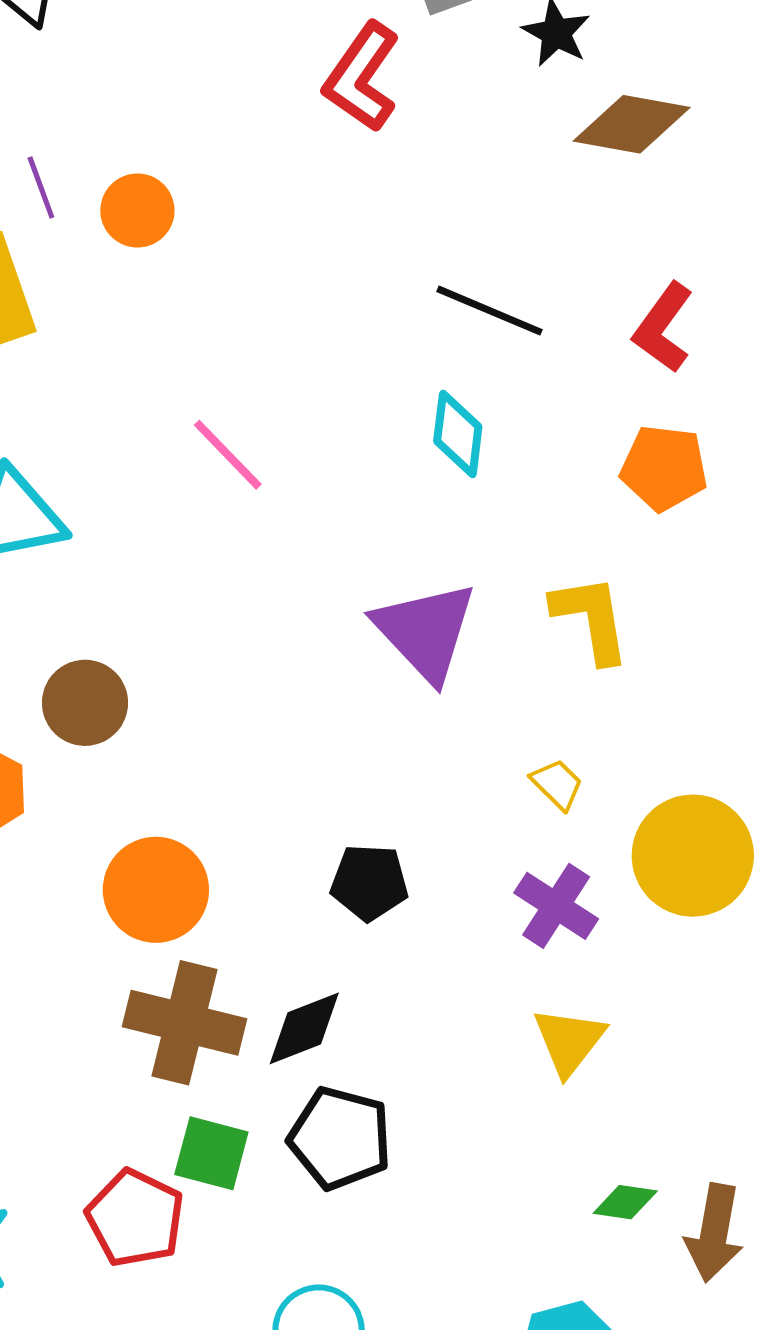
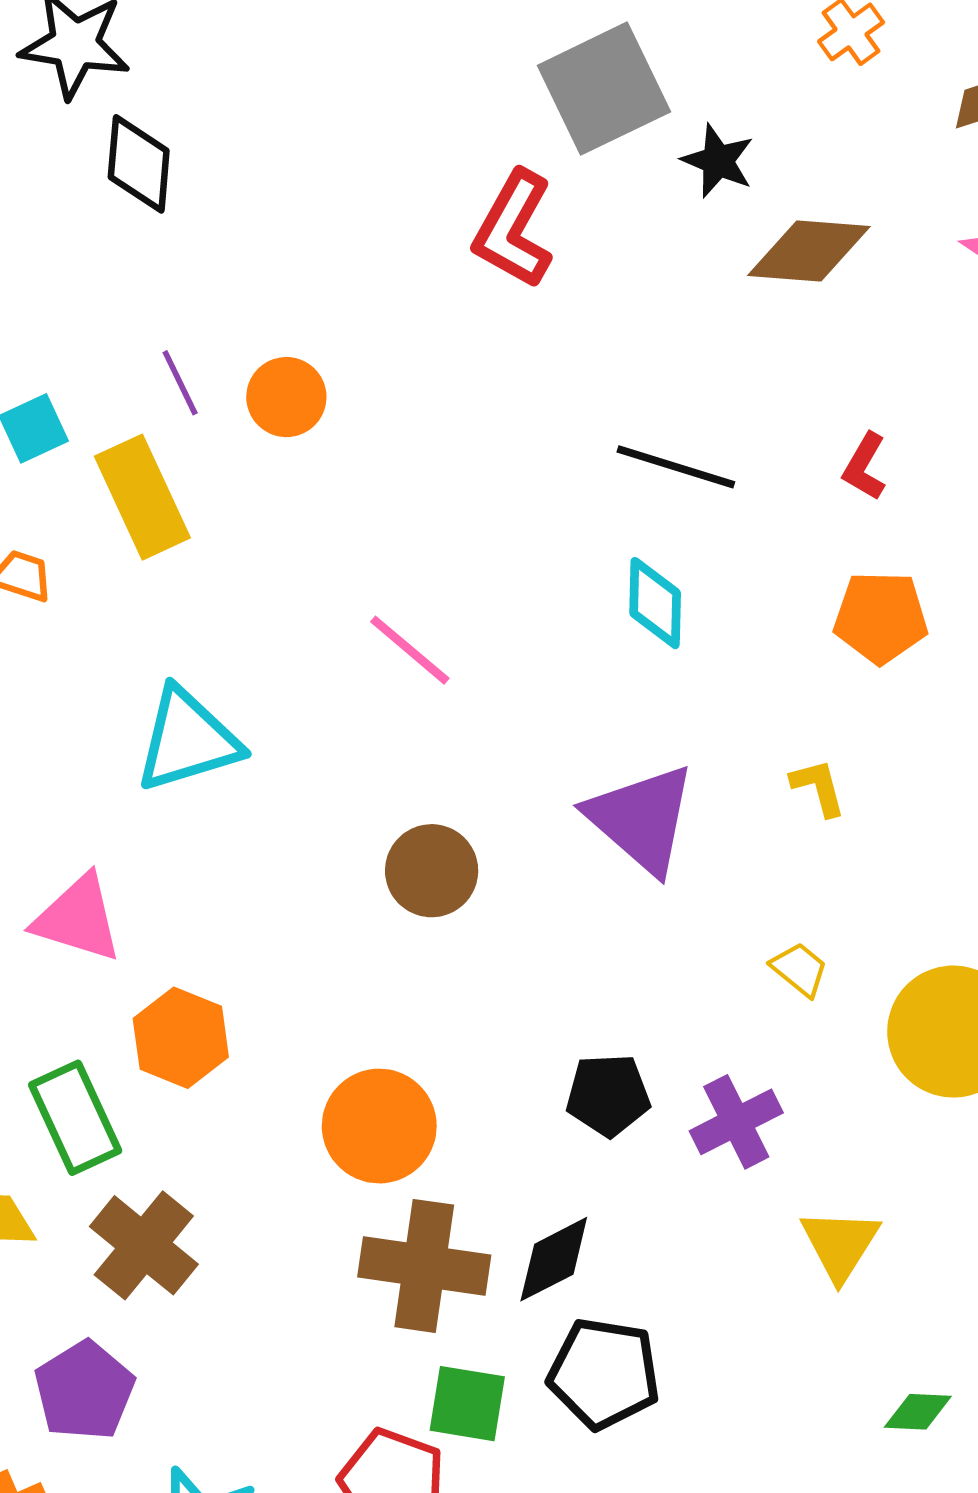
red L-shape: (663, 328) -> (865, 467), size x0.7
yellow L-shape: (591, 619) -> (818, 787), size x0.6
brown circle: (85, 703) -> (432, 871), moved
purple cross: (556, 906) -> (736, 1122), moved, turned 36

